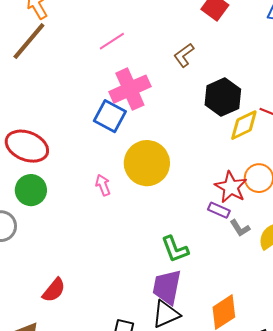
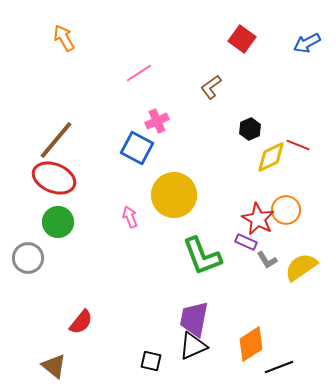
brown line: (29, 41) -> (56, 140), moved
pink cross: (130, 89) -> (157, 121), size x0.6
black hexagon: (223, 97) -> (250, 129), size x0.6
green L-shape: (175, 249) -> (202, 256), moved, size x1.4

